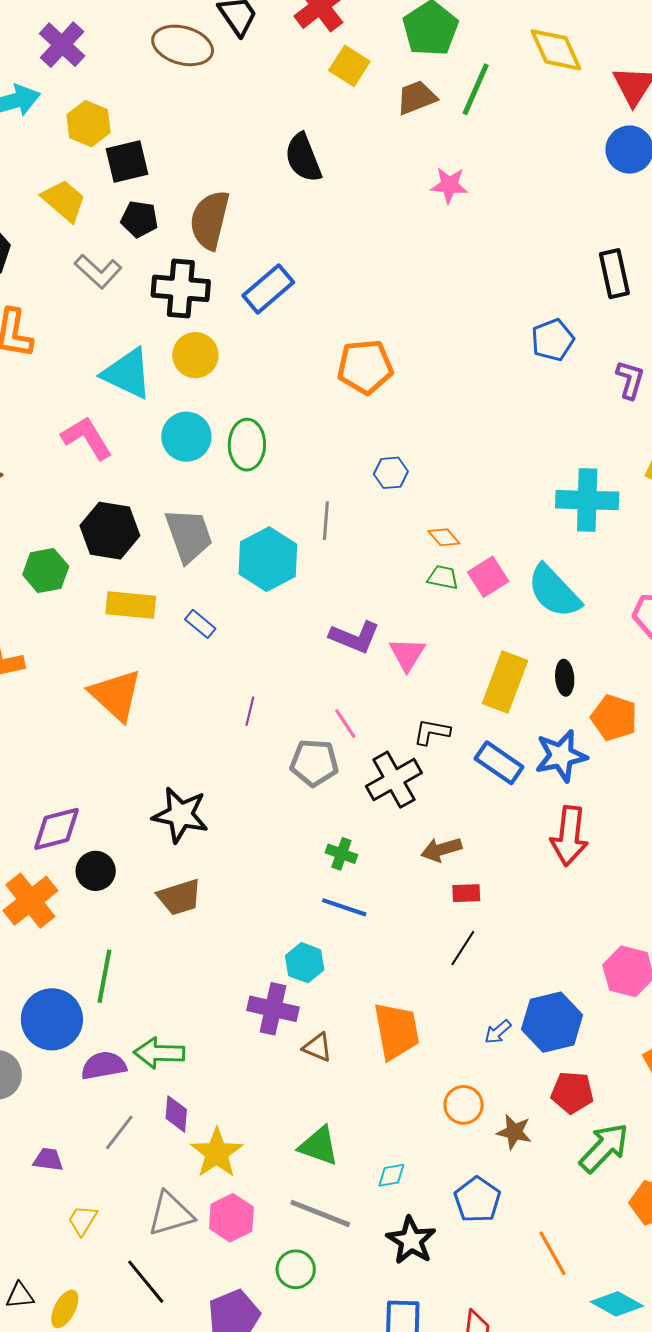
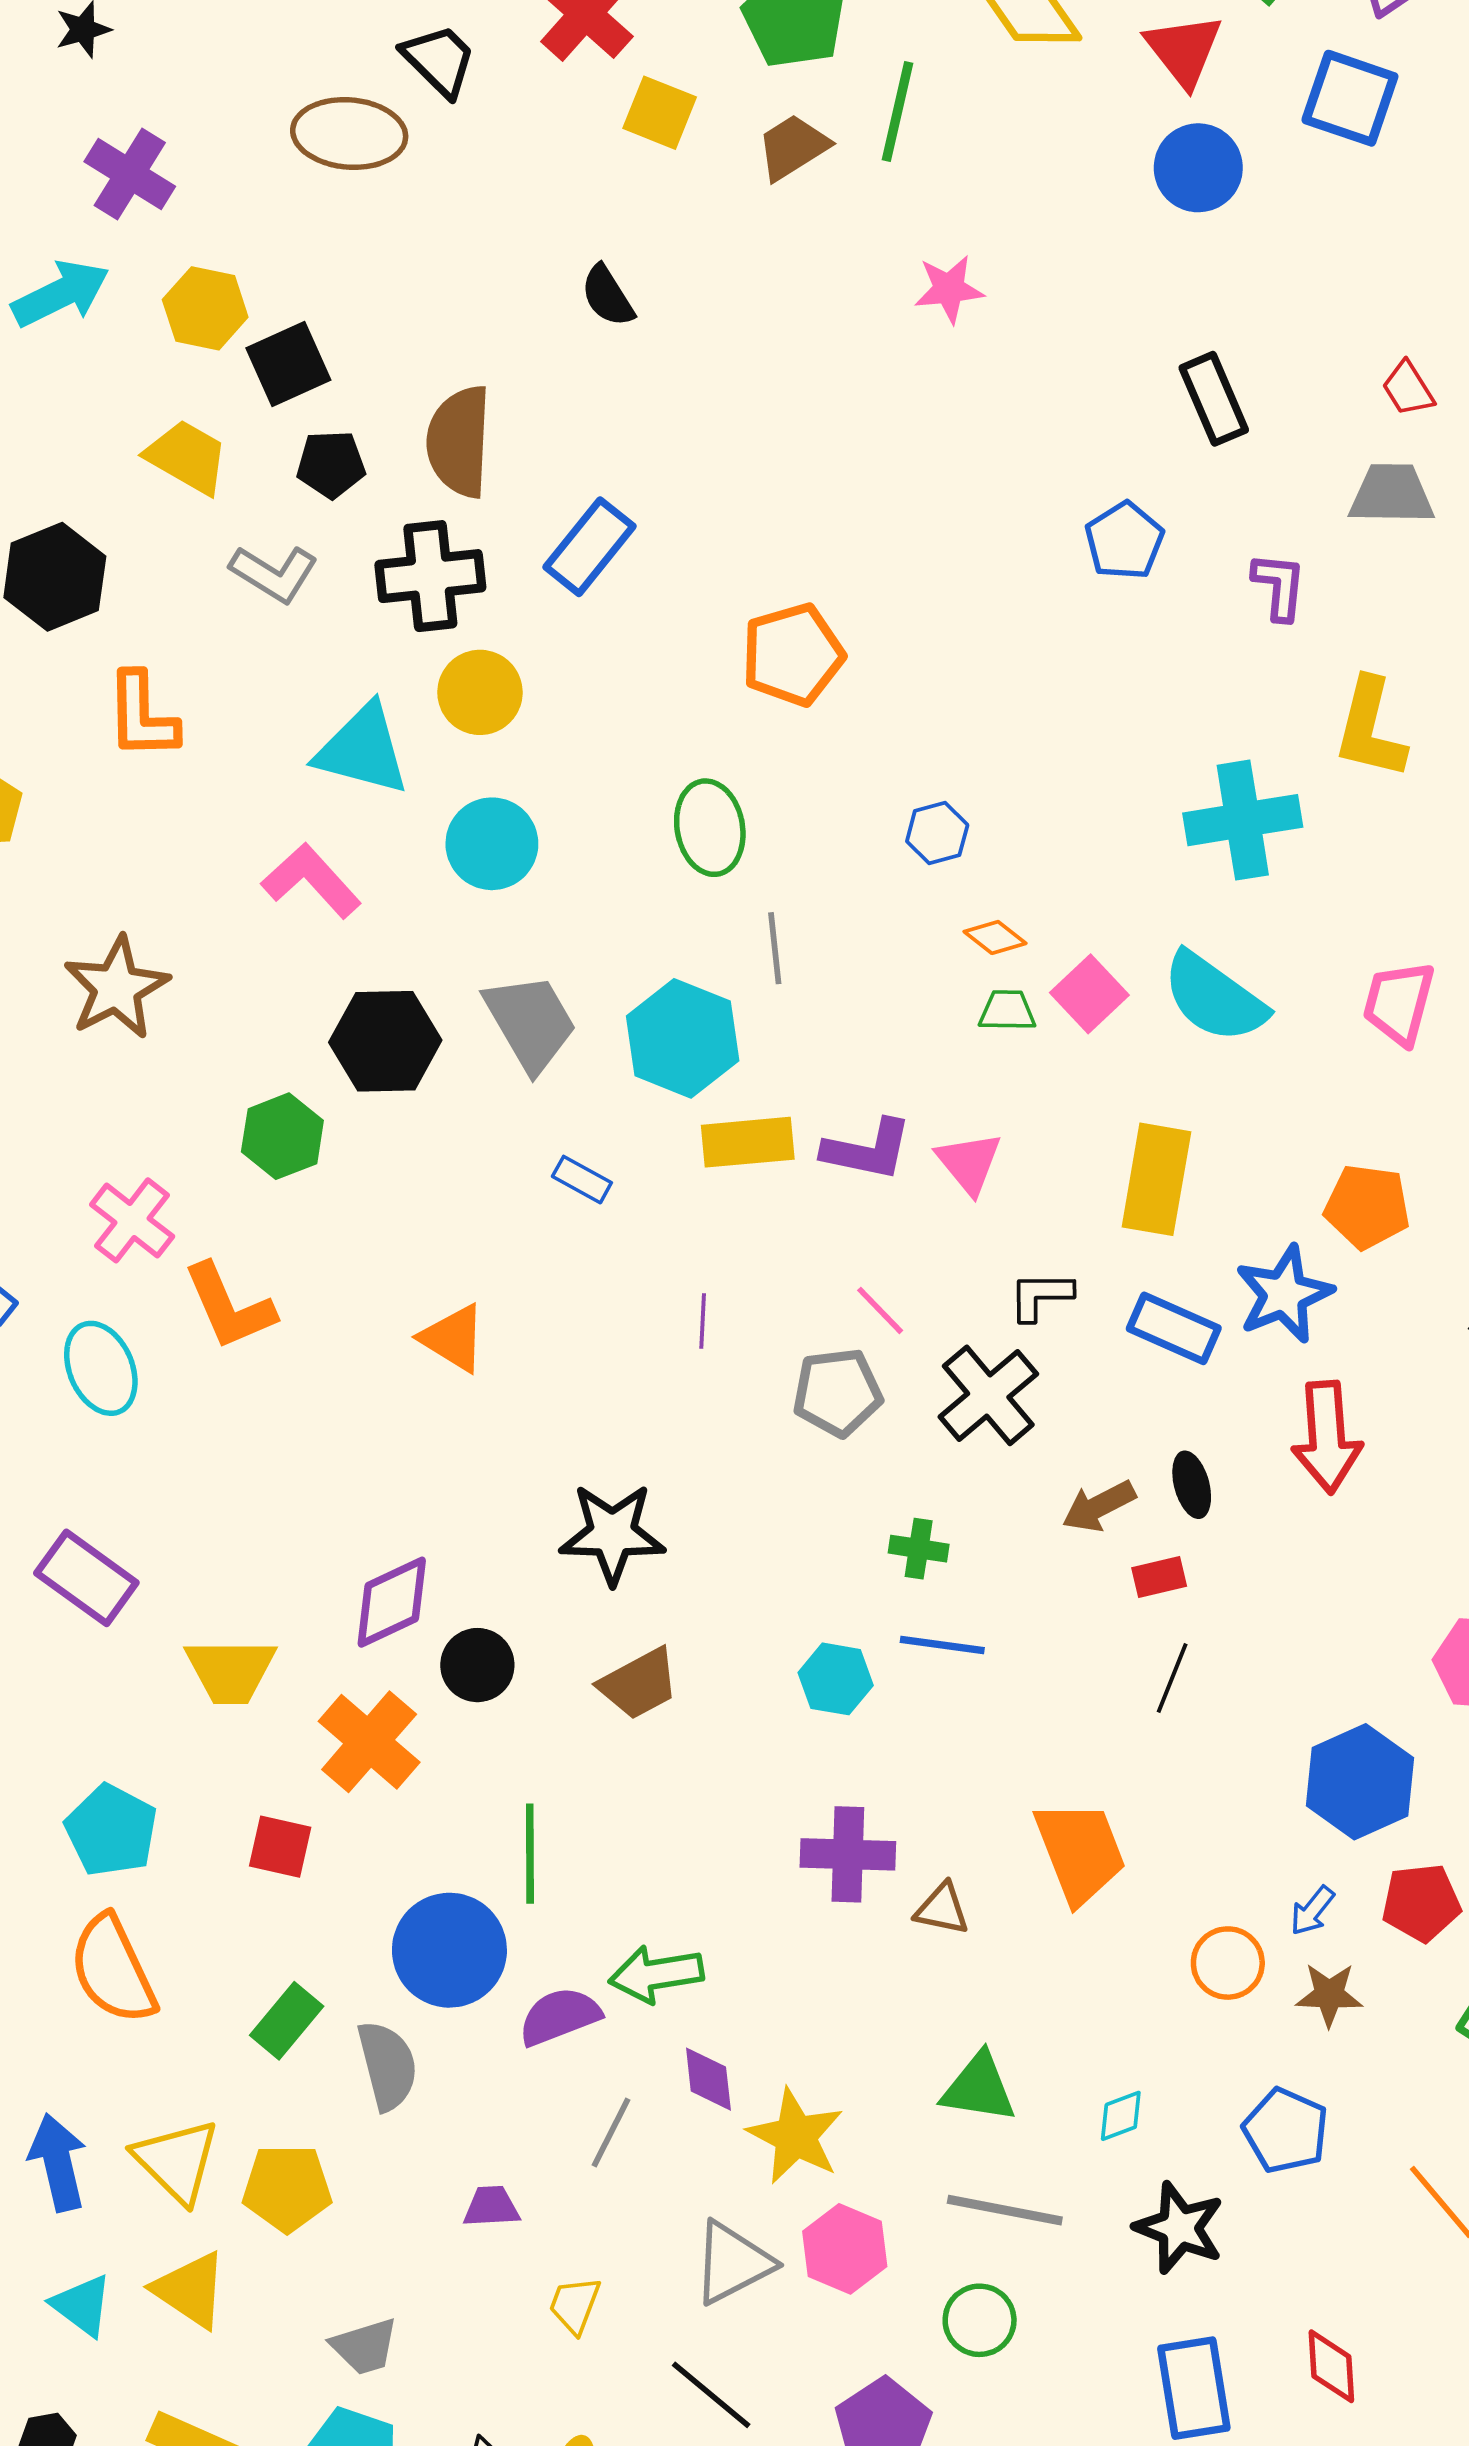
black semicircle: (303, 158) -> (608, 296), size x0.7
pink star: (449, 185) -> (949, 289), moved
green ellipse: (247, 445) -> (710, 828), moved
blue hexagon: (391, 473) -> (937, 833), moved
yellow rectangle: (131, 605) -> (748, 1142), moved
black ellipse: (565, 678) -> (1192, 1485), moved
orange triangle: (116, 695) -> (453, 1338), size x0.7
cyan hexagon: (305, 963) -> (836, 1679), moved
blue arrow: (498, 1032) -> (1312, 1911), moved

